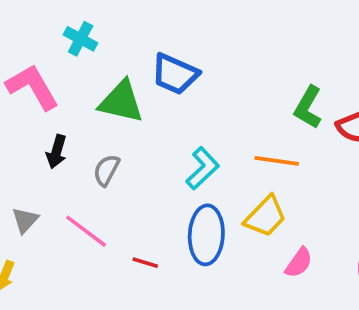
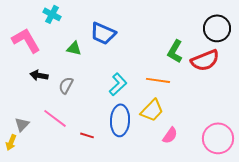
green triangle: (121, 102) -> (74, 48), size x0.6
black arrow: (56, 152) -> (39, 75), turned 84
gray triangle: (25, 220) -> (22, 124), moved

